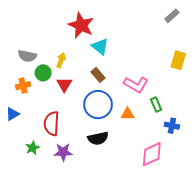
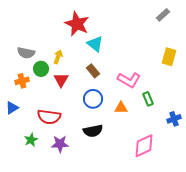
blue circle: (98, 105) -> (93, 99), size x0.7
red semicircle: (52, 124) -> (49, 117), turned -85
blue cross: (172, 126) -> (174, 119), moved, turned -32

